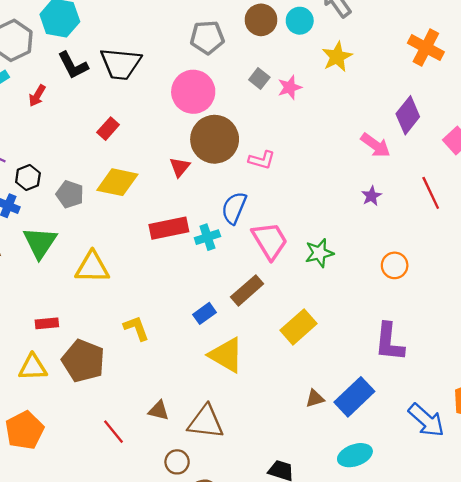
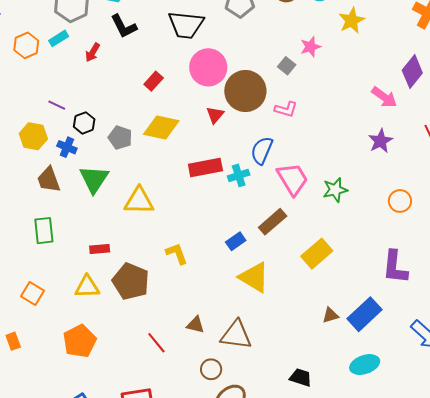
black trapezoid: (121, 64) -> (186, 25), moved
gray square: (259, 78) -> (287, 66), moved
pink circle: (193, 92) -> (208, 67), moved
purple star: (372, 196) -> (381, 141), size x1.4

